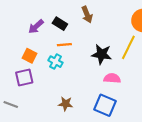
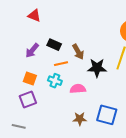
brown arrow: (87, 15) -> (78, 52), moved
pink semicircle: (112, 78) -> (78, 89), moved
brown star: (66, 104) -> (80, 119), moved

